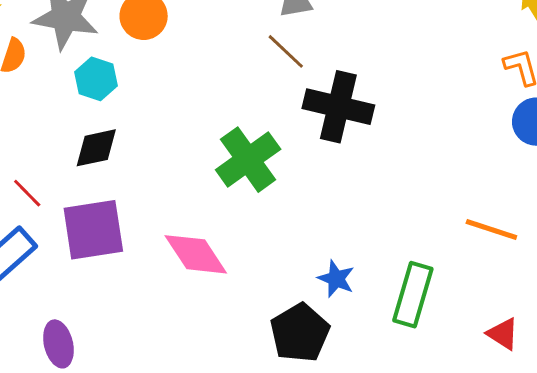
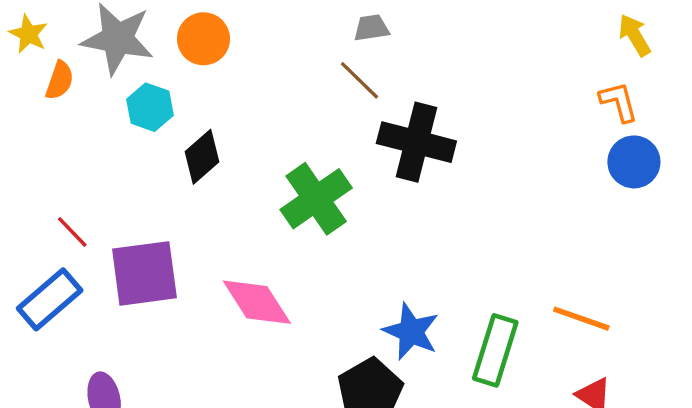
black diamond: (96, 148) -> (202, 157), moved, turned -30
orange line: (491, 229) -> (581, 319), moved
blue star: (336, 279) -> (411, 332), size x1.4

